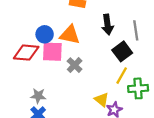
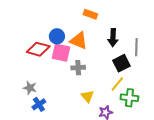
gray cross: (75, 65) -> (78, 68), turned 32
gray star: (38, 96) -> (30, 88), moved
yellow triangle: (102, 100) -> (87, 96), moved

